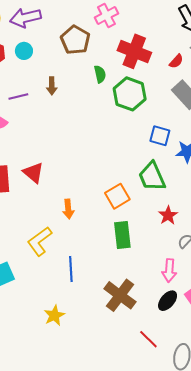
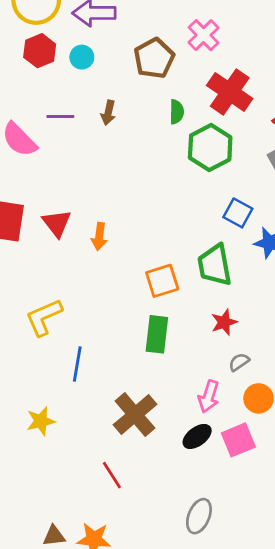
pink cross: (106, 15) -> (203, 35), turned -30
orange arrow: (68, 209) -> (99, 237), moved
red line: (148, 339) -> (112, 475), moved

